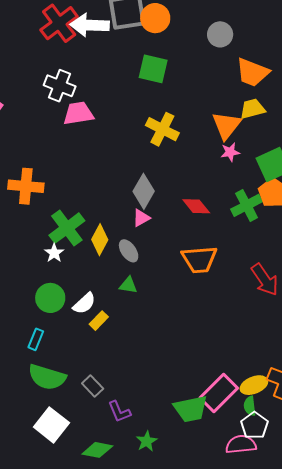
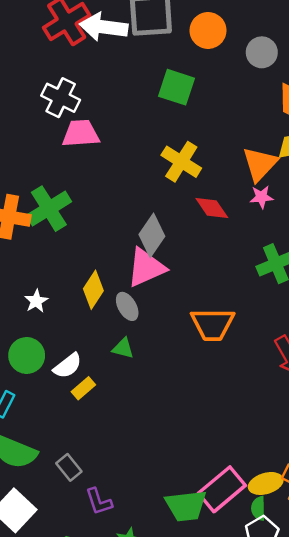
orange circle: (155, 18) -> (208, 30), moved
red diamond: (196, 206) -> (212, 208), moved
pink triangle: (141, 218) -> (146, 268), size x1.8
green cross: (67, 228) -> (49, 209), moved

